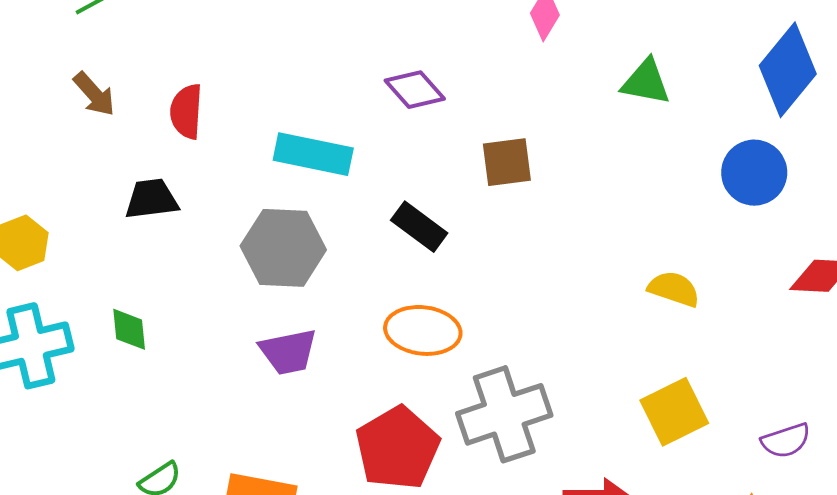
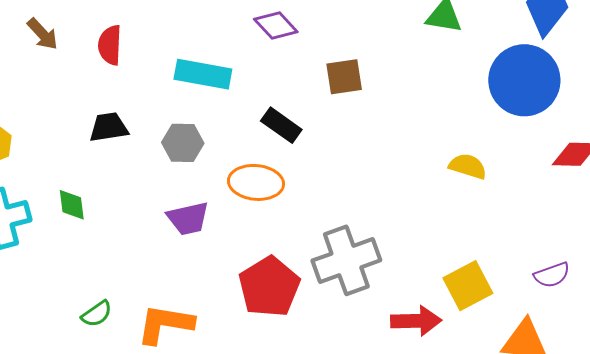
blue circle: (754, 173) -> (524, 80), size x1.5
black trapezoid: (152, 199) -> (109, 127), moved
gray hexagon: (283, 248) -> (183, 143), size x0.7
orange ellipse: (423, 330) -> (256, 182), moved
yellow square: (674, 412) -> (468, 286), moved

